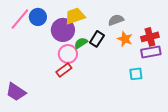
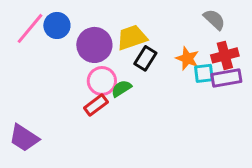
yellow trapezoid: (75, 16) -> (132, 37), moved
gray semicircle: (116, 20) -> (214, 19), moved, turned 63
green semicircle: (81, 43) -> (121, 88), moved
cyan square: (136, 74) -> (204, 73), moved

